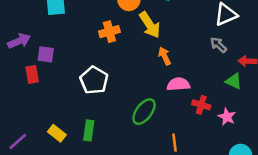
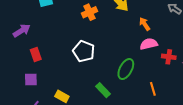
purple square: (46, 54) -> (31, 80), moved
orange arrow: (164, 56) -> (145, 24), moved
green rectangle: (89, 130) -> (103, 90), moved, turned -42

